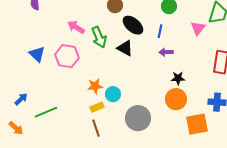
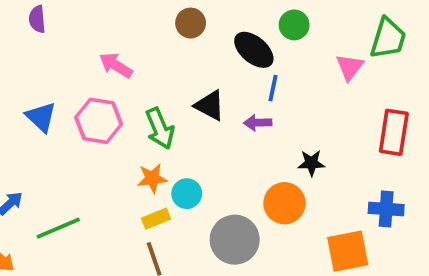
black ellipse: (133, 25) -> (254, 50), moved
blue line: (160, 31) -> (273, 88), moved
green arrow: (99, 37) -> (160, 128), moved
purple arrow: (166, 52) -> (258, 123), moved
orange circle: (176, 99) -> (285, 203), moved

